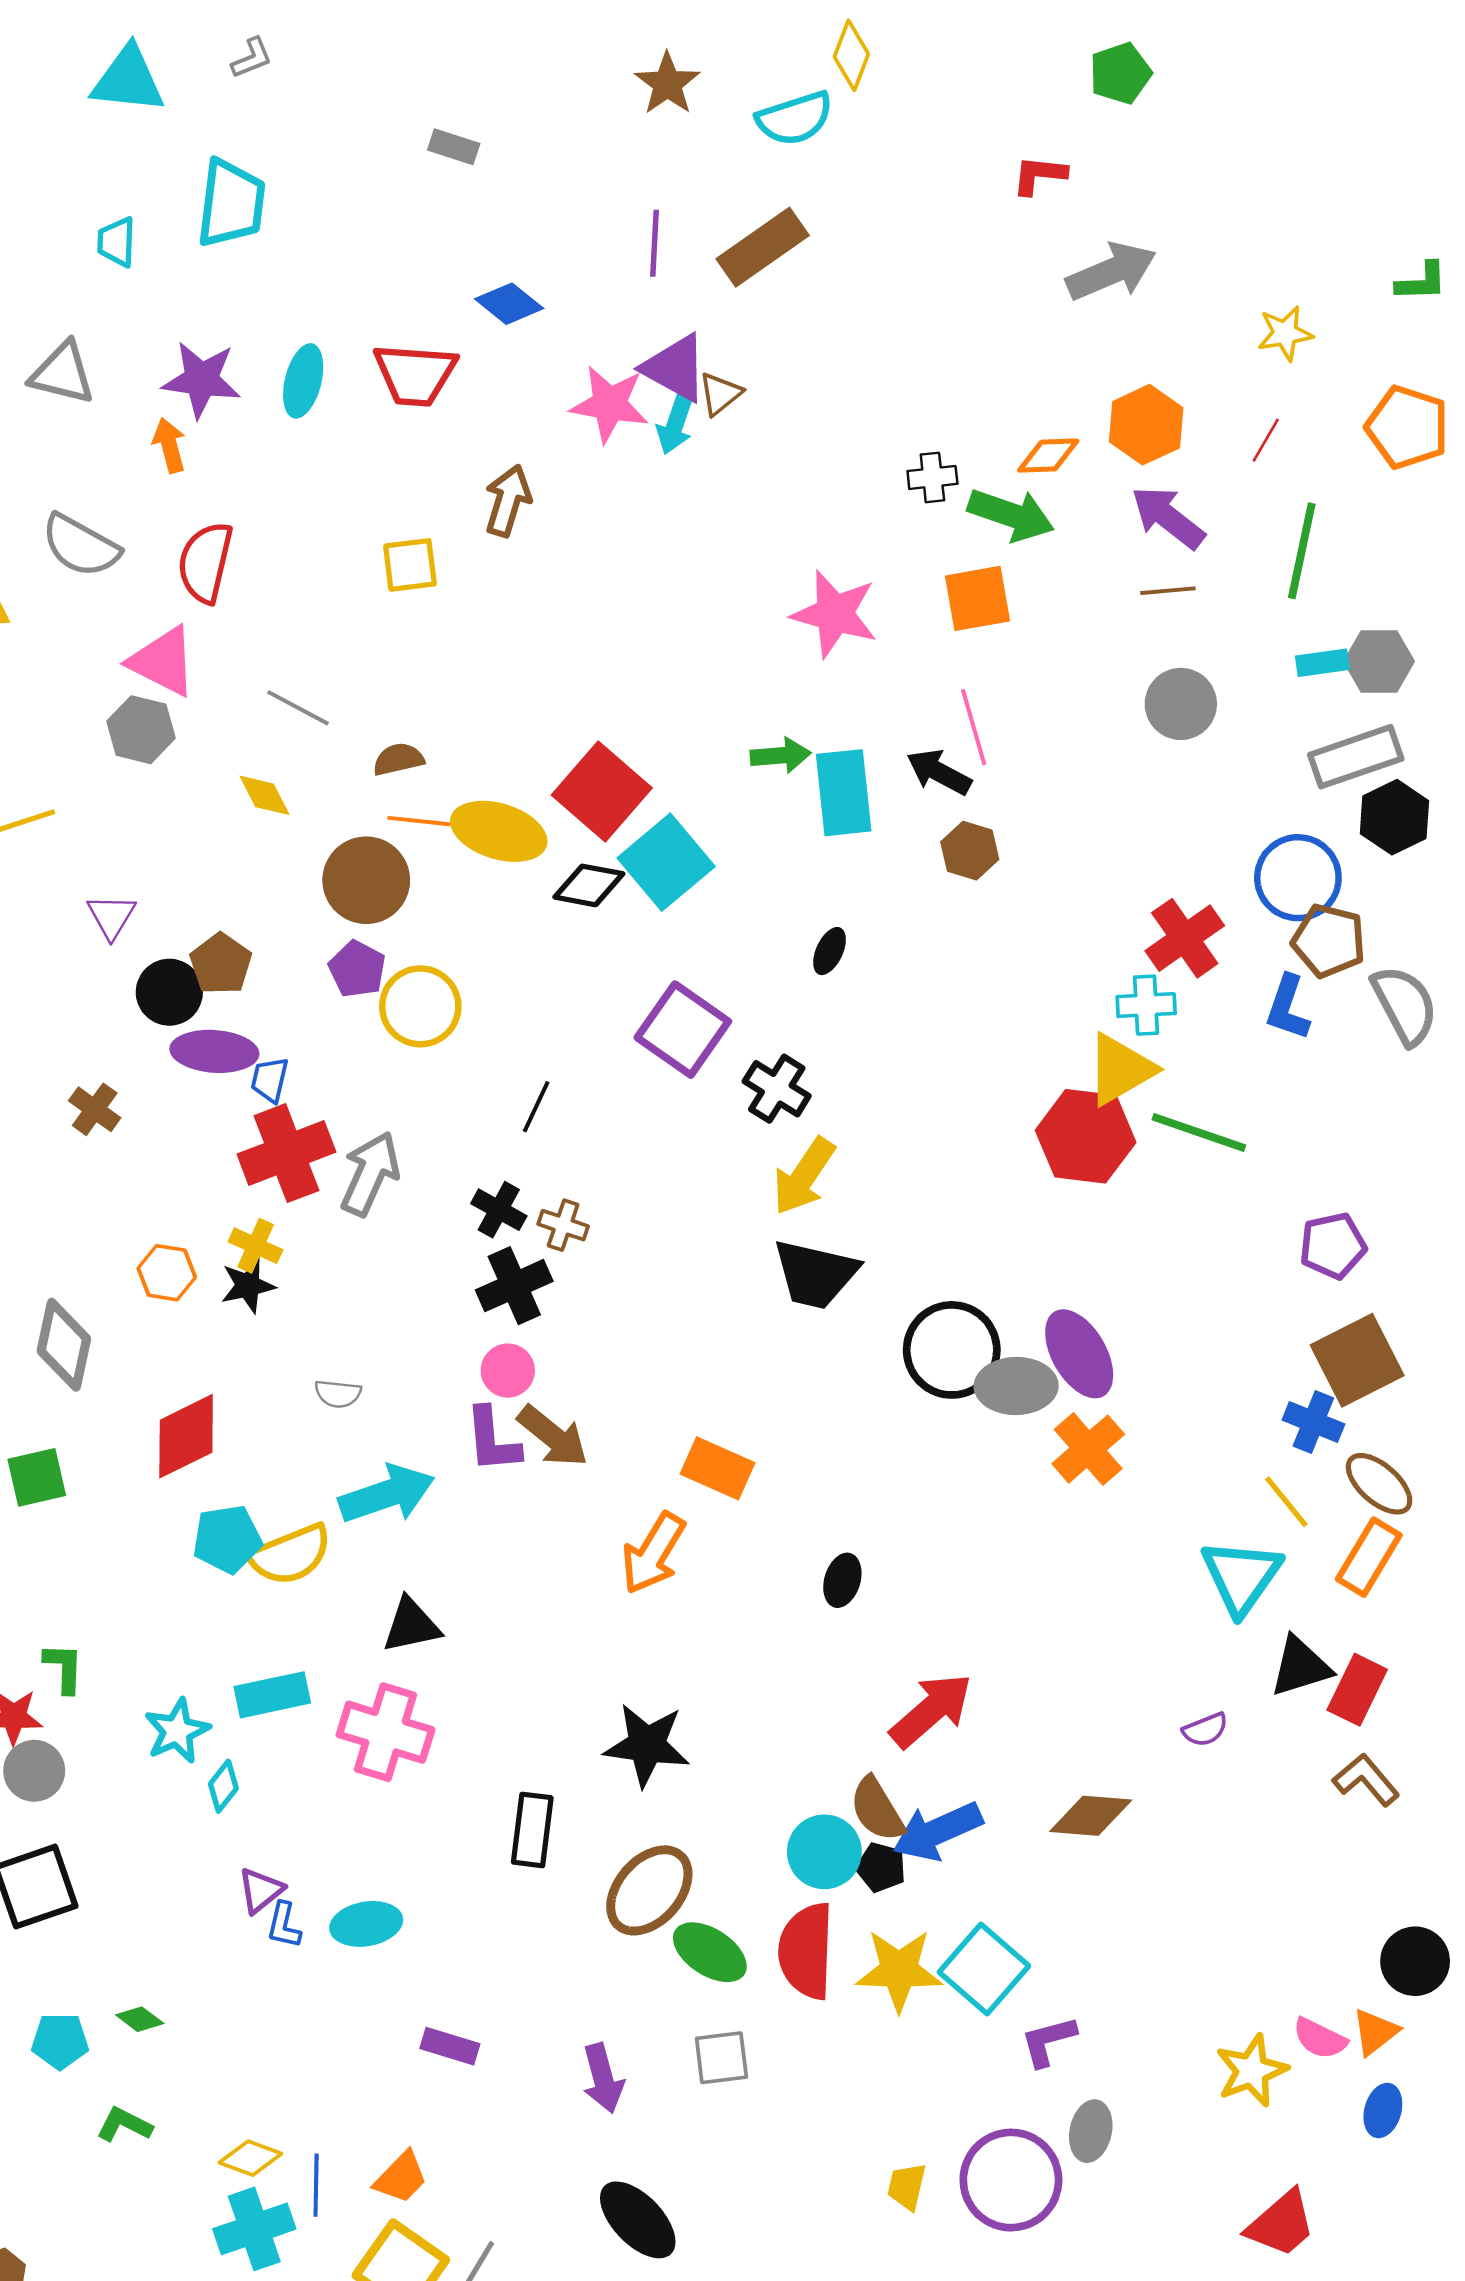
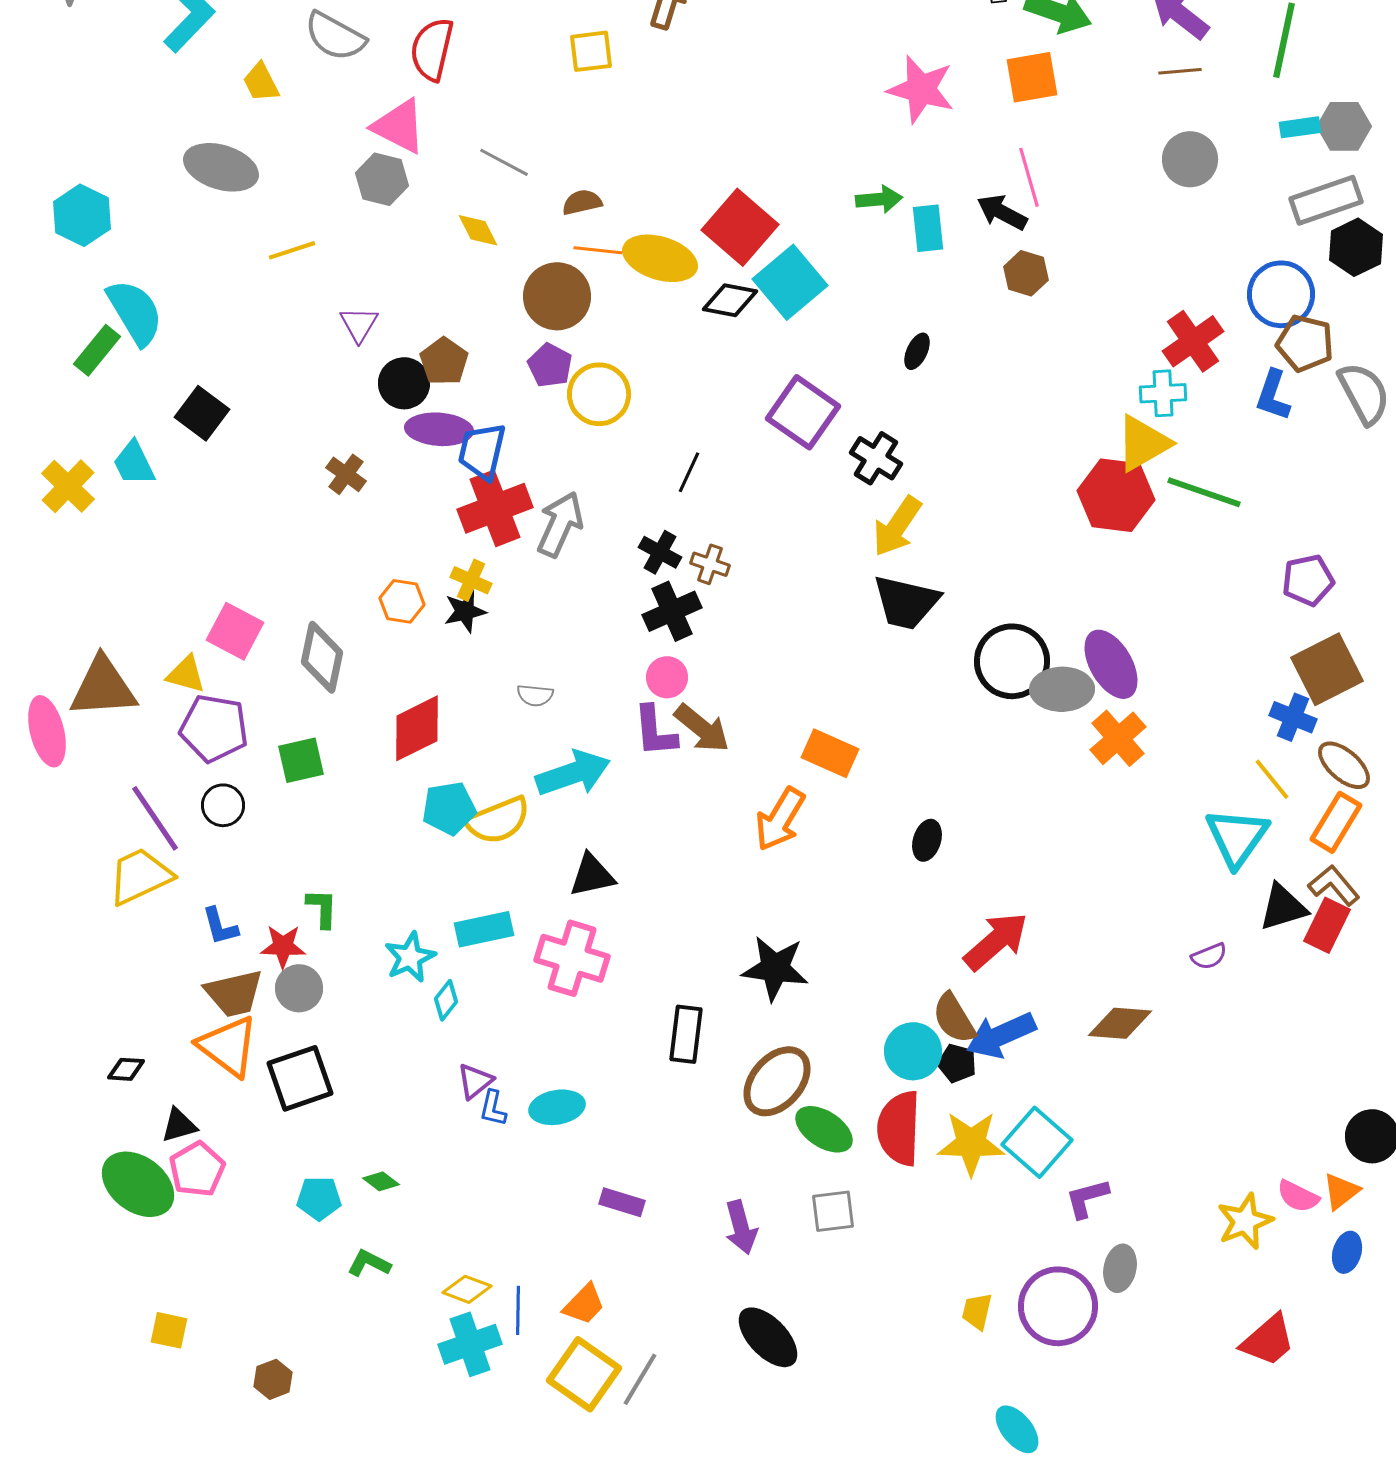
cyan rectangle: (844, 793) -> (928, 228), size x0.7
blue trapezoid: (270, 1080) -> (482, 451), size x1.6
brown L-shape: (1366, 1780) -> (1334, 885), moved

